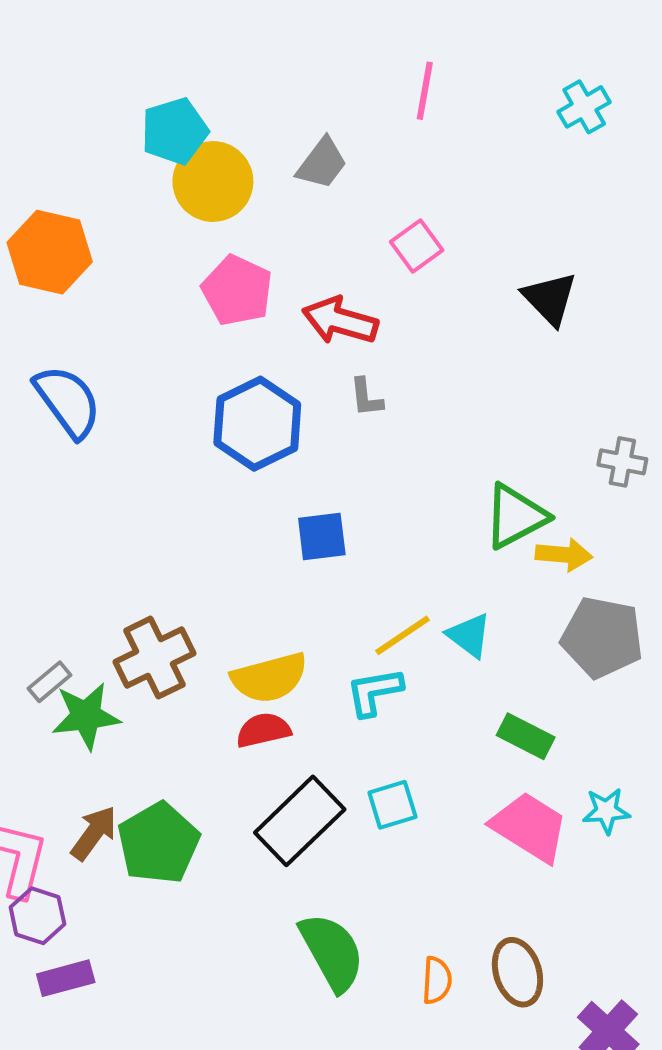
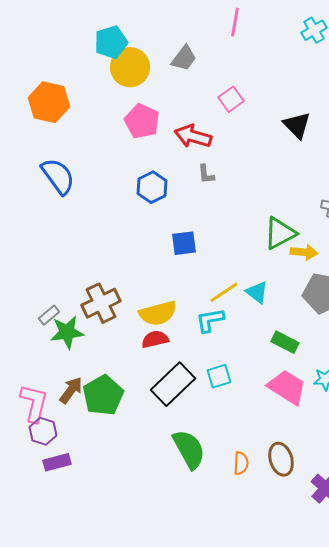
blue hexagon: (257, 424) -> (152, 187), size x0.7

